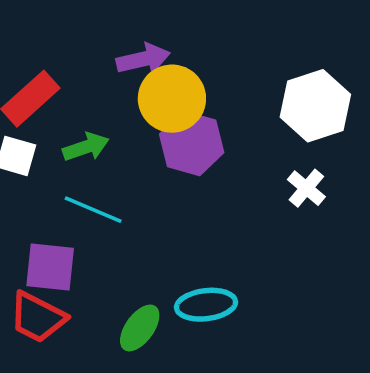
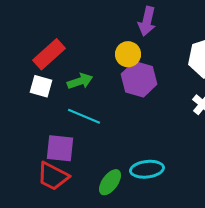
purple arrow: (143, 59) -> (147, 21), moved, turned 116
yellow circle: (172, 99) -> (128, 54), size x0.7

